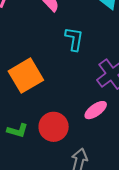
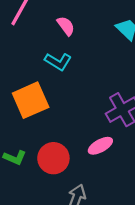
cyan L-shape: (74, 39) -> (58, 62), moved, turned 105

